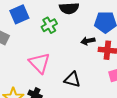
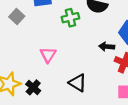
pink triangle: (40, 63) -> (48, 55), size x0.7

